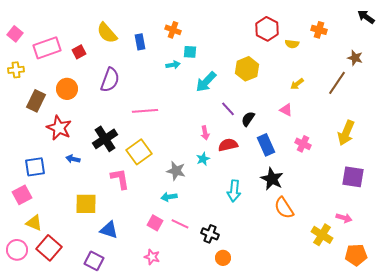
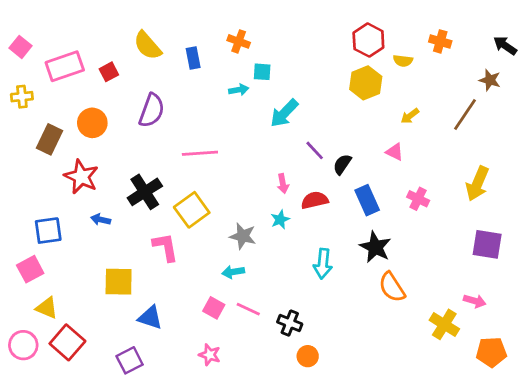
black arrow: (366, 17) -> (505, 46), moved
yellow hexagon: (247, 69) -> (366, 83), moved
purple square: (94, 261) -> (130, 360), turned 36

